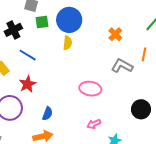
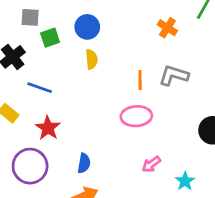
blue circle: (69, 20) -> (87, 27), size x0.7
orange cross: (115, 34) -> (167, 28), moved
orange line: (144, 54) -> (140, 80), moved

